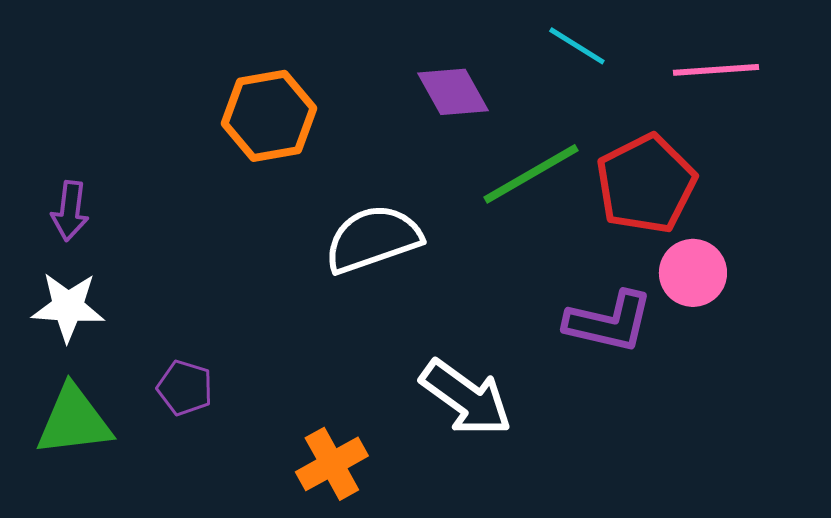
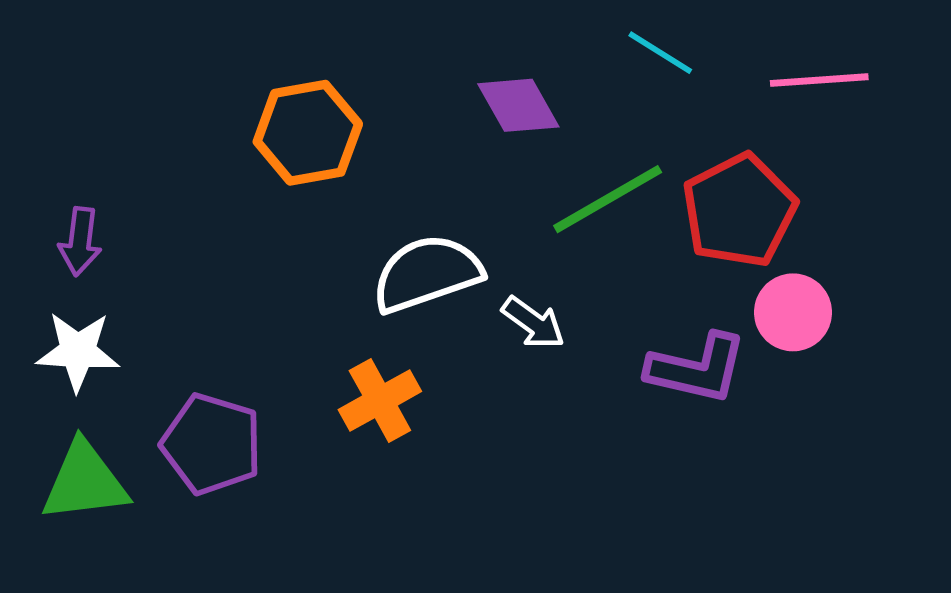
purple pentagon: (185, 388) -> (212, 444), size x1.6
white arrow: (466, 398) -> (533, 323), moved, size x0.6
orange cross: (332, 464) -> (380, 401), moved

